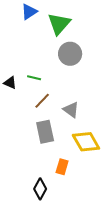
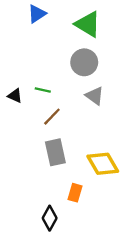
green triangle: (59, 24) -> (88, 24), moved, turned -40
gray triangle: (71, 110) -> (95, 96), moved

